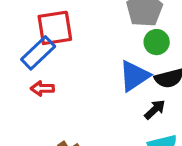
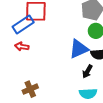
black arrow: (155, 110) -> (87, 71), turned 152

